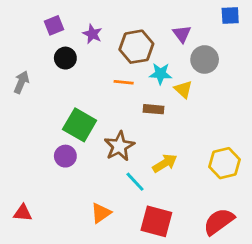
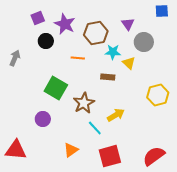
purple star: (92, 34) -> (65, 24), size x1.5
orange line: (124, 82) -> (78, 58), moved
purple circle: (65, 156) -> (43, 119), moved
yellow hexagon: (224, 163) -> (158, 95), moved
red triangle: (23, 213) -> (16, 150), size x1.6
red square: (156, 221) -> (110, 156), turned -30

